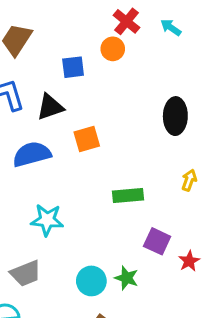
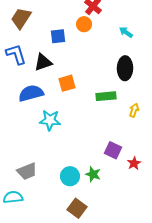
cyan arrow: (171, 27) -> (126, 32), moved
green rectangle: (128, 195) -> (106, 96), moved
cyan star: (47, 220) -> (50, 120), moved

